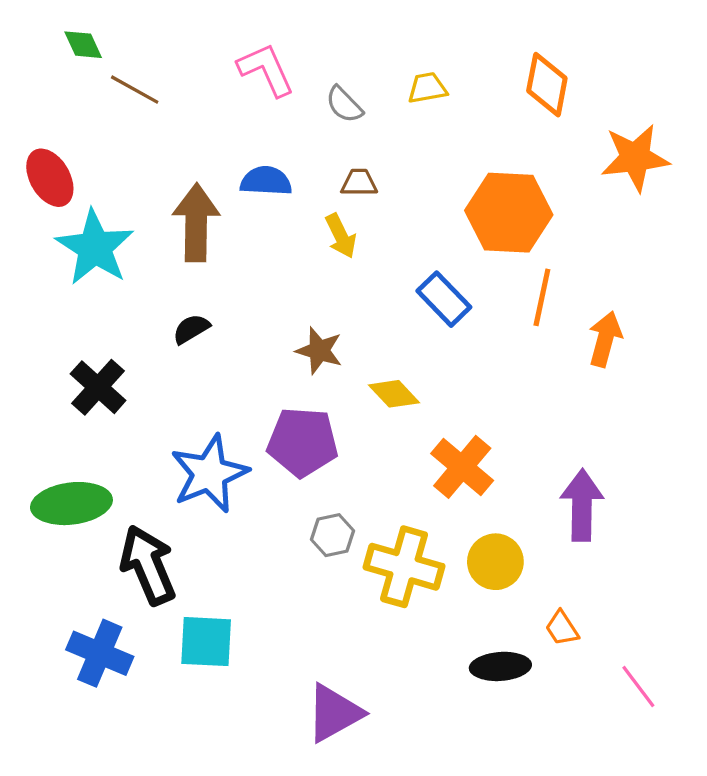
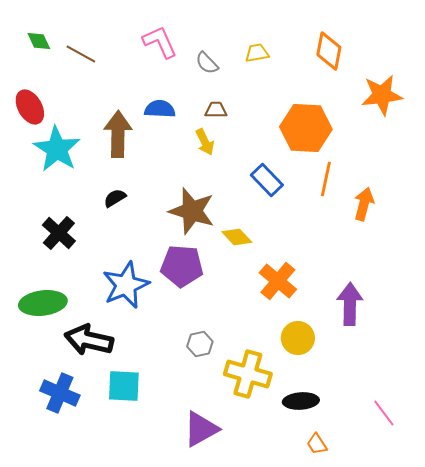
green diamond: (83, 45) -> (39, 41), moved
brown star: (319, 351) -> (192, 211), size x1.6
gray hexagon: (333, 535) -> (200, 344), moved
black arrow: (148, 565) -> (89, 340), turned -54
yellow cross: (404, 567) -> (248, 374), moved
orange trapezoid: (562, 628) -> (317, 444), moved

